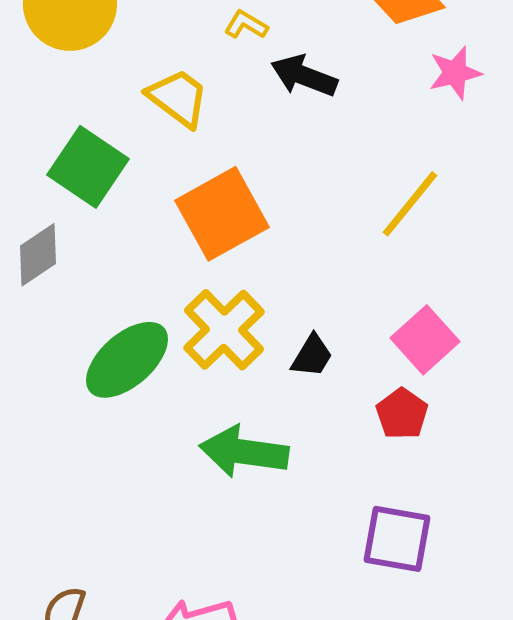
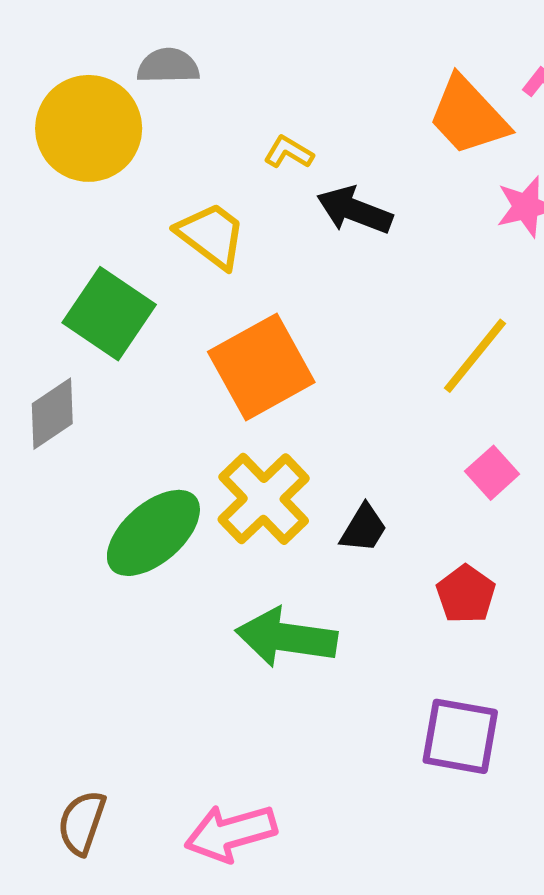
pink square: (425, 340) -> (492, 473), moved, size x0.7

